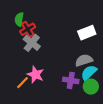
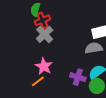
gray semicircle: (84, 60) -> (94, 48), moved
orange line: (23, 83) -> (38, 81), moved

